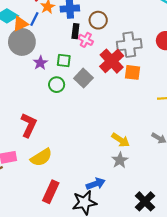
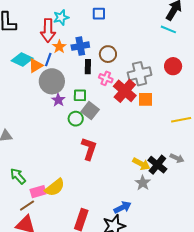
pink cross: (86, 40) -> (106, 78), moved
gray circle: (22, 42) -> (52, 81), moved
gray square: (83, 78) -> (90, 111), moved
red L-shape: (29, 125) -> (89, 149), moved
yellow semicircle: (41, 157) -> (55, 187), moved
black cross: (145, 201) -> (157, 165), moved

